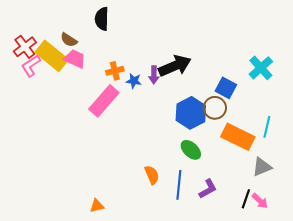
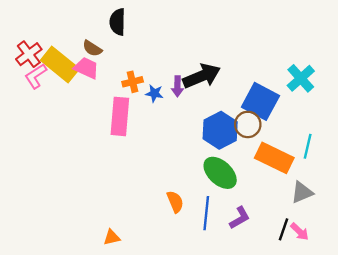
brown semicircle: (69, 40) -> (92, 48), moved
blue square: (226, 88) -> (260, 101), size x1.5
pink rectangle: (104, 101) -> (120, 116), turned -36
green ellipse: (191, 150) -> (220, 173), size x1.4

